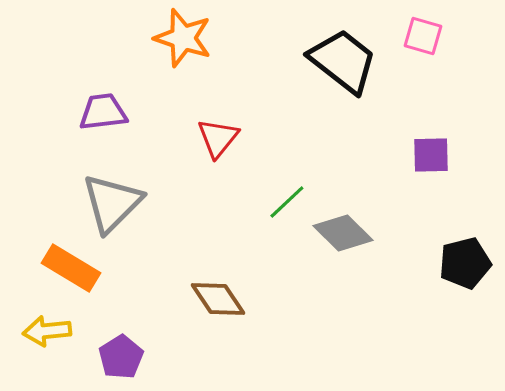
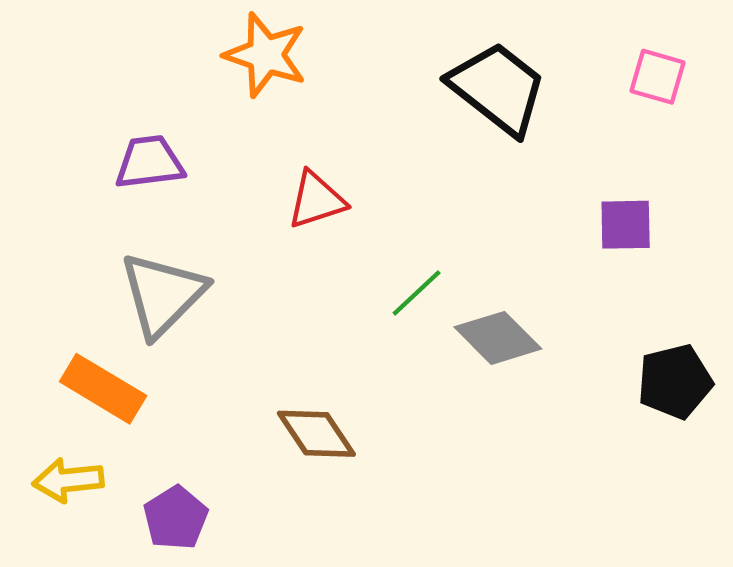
pink square: (423, 36) -> (657, 77), moved
red triangle: (218, 138) -> (316, 200), turned 33

